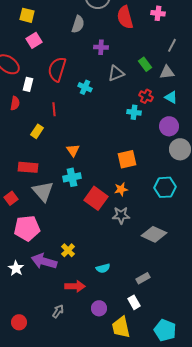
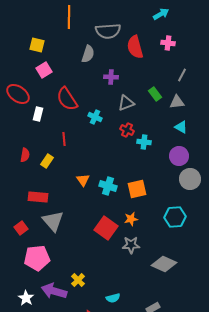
red semicircle: (57, 69) -> (67, 99), turned -50
red cross: (146, 96) -> (127, 130), moved
red semicircle: (15, 103) -> (25, 155), moved
cyan cross: (72, 177) -> (108, 186), moved, turned 30

